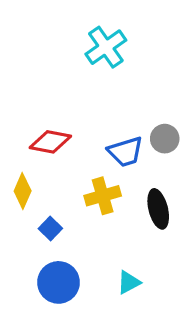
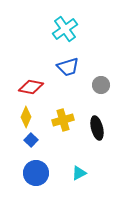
blue trapezoid: (125, 152) -> (68, 67), moved
yellow diamond: (23, 191) -> (26, 117), moved

